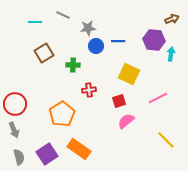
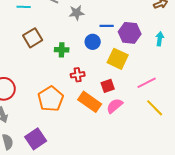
purple hexagon: (154, 40) -> (130, 33), moved
blue circle: (96, 46) -> (93, 42), moved
yellow line: (166, 140) -> (155, 108), moved
orange rectangle: (79, 149) -> (90, 102), moved

